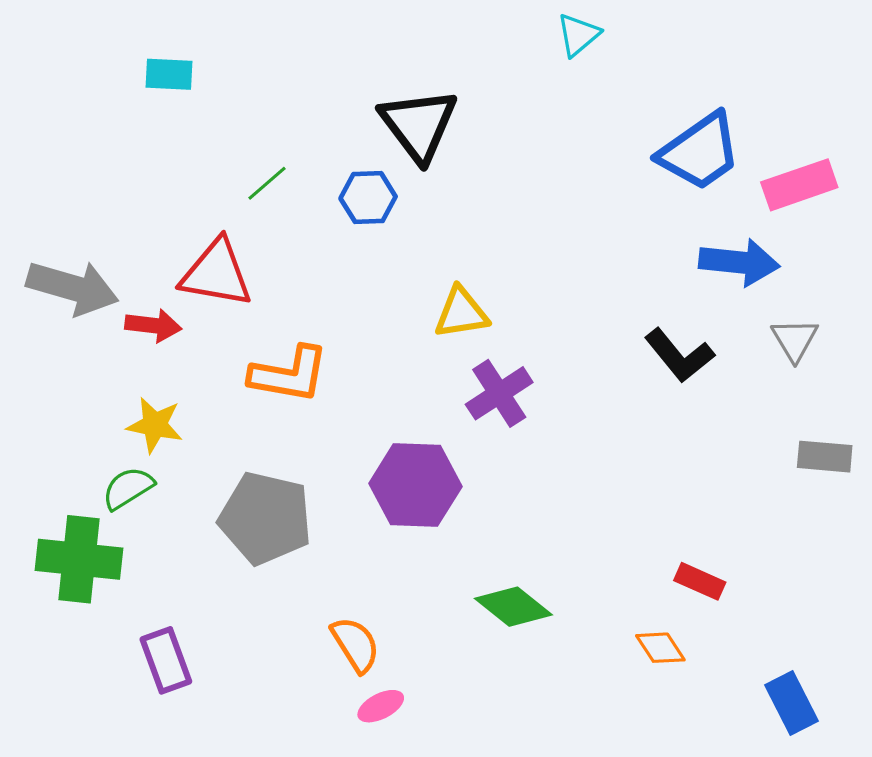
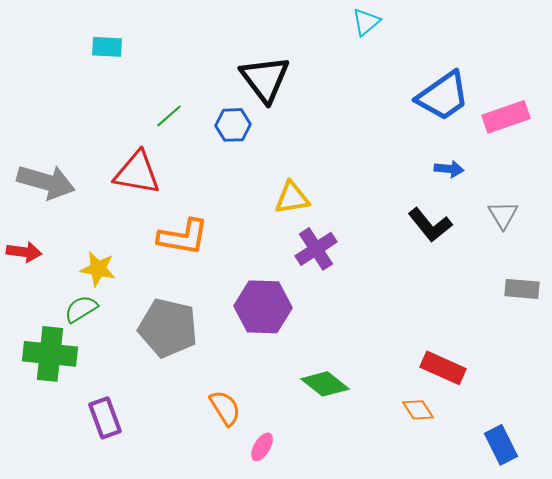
blue arrow: (739, 262) -> (449, 169), moved, size x0.6
red arrow: (153, 325) -> (24, 252), moved
red rectangle: (700, 581) -> (443, 368), size x1.4
pink ellipse: (381, 706) -> (262, 447), moved, turned -32

